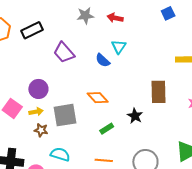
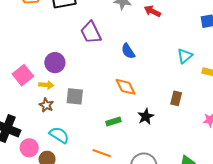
cyan triangle: (119, 47) -> (185, 56), moved
brown rectangle: (158, 92) -> (176, 98), size x0.6
orange diamond: (98, 98) -> (125, 87), moved
gray square: (65, 115) -> (75, 96), size x0.7

